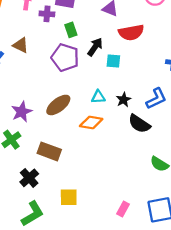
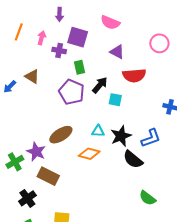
black star: (124, 100) -> (121, 136), size x1.5
purple star: (22, 112) -> (36, 152), moved, turned -30

